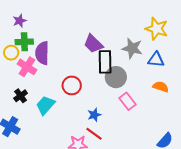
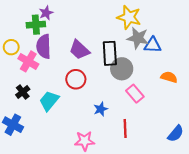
purple star: (20, 21) -> (46, 13), moved
yellow star: (157, 29) -> (129, 17), moved
green cross: (24, 42) -> (36, 25), moved
purple trapezoid: (93, 44) -> (79, 50), moved
blue triangle: (156, 60) -> (153, 45), moved
red line: (94, 134) -> (125, 128), moved, turned 54

